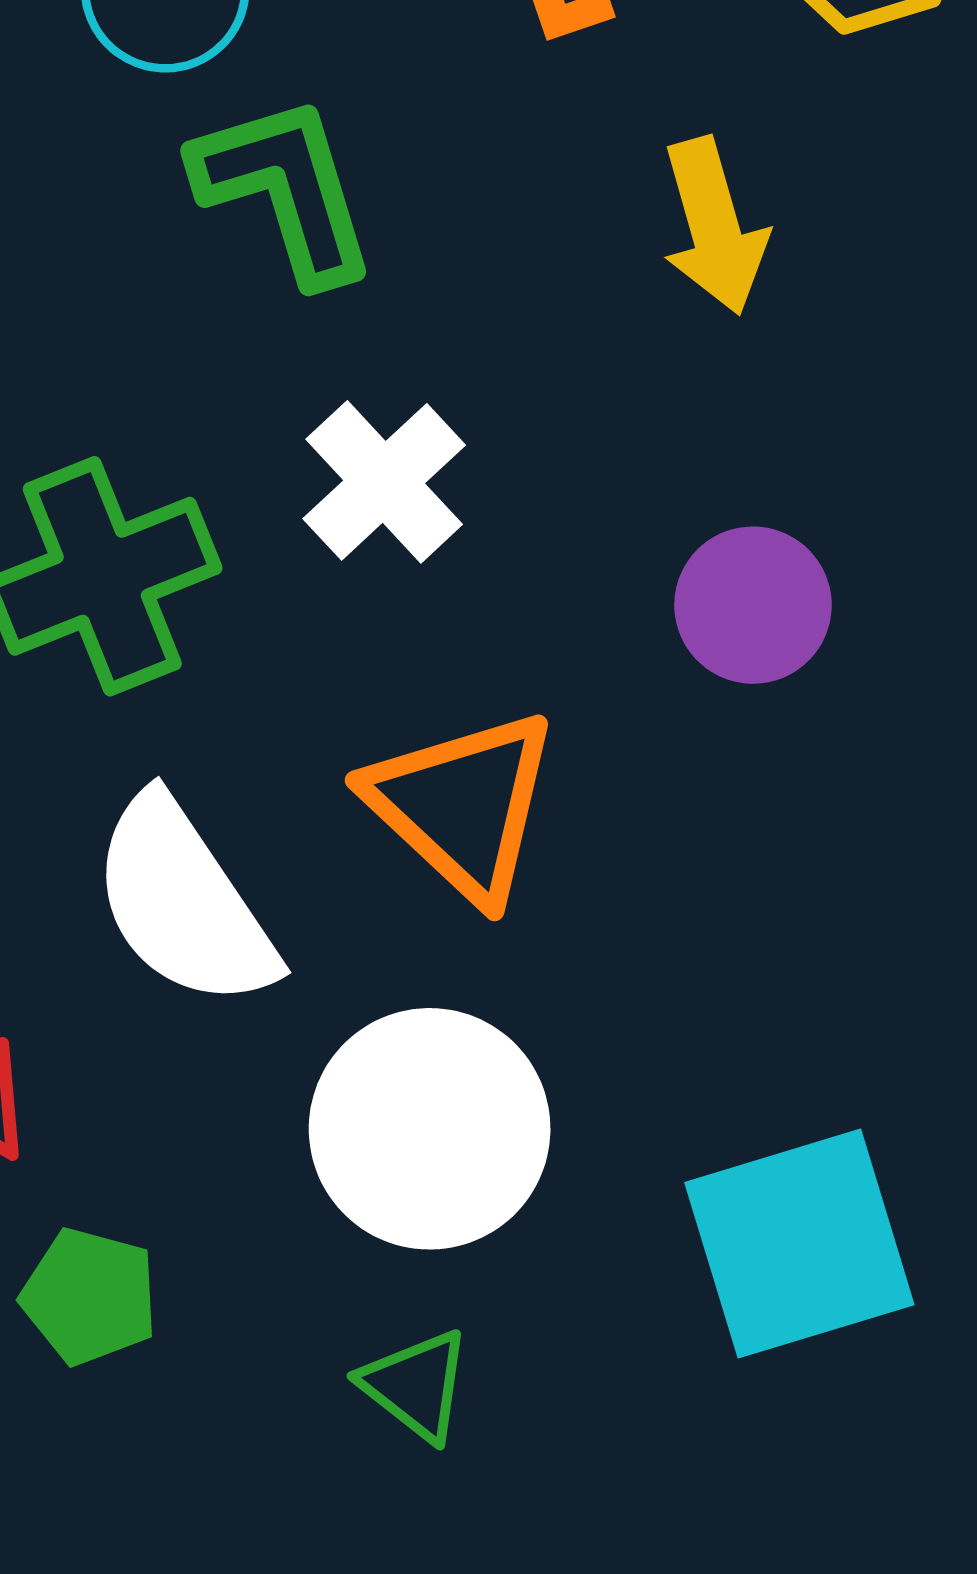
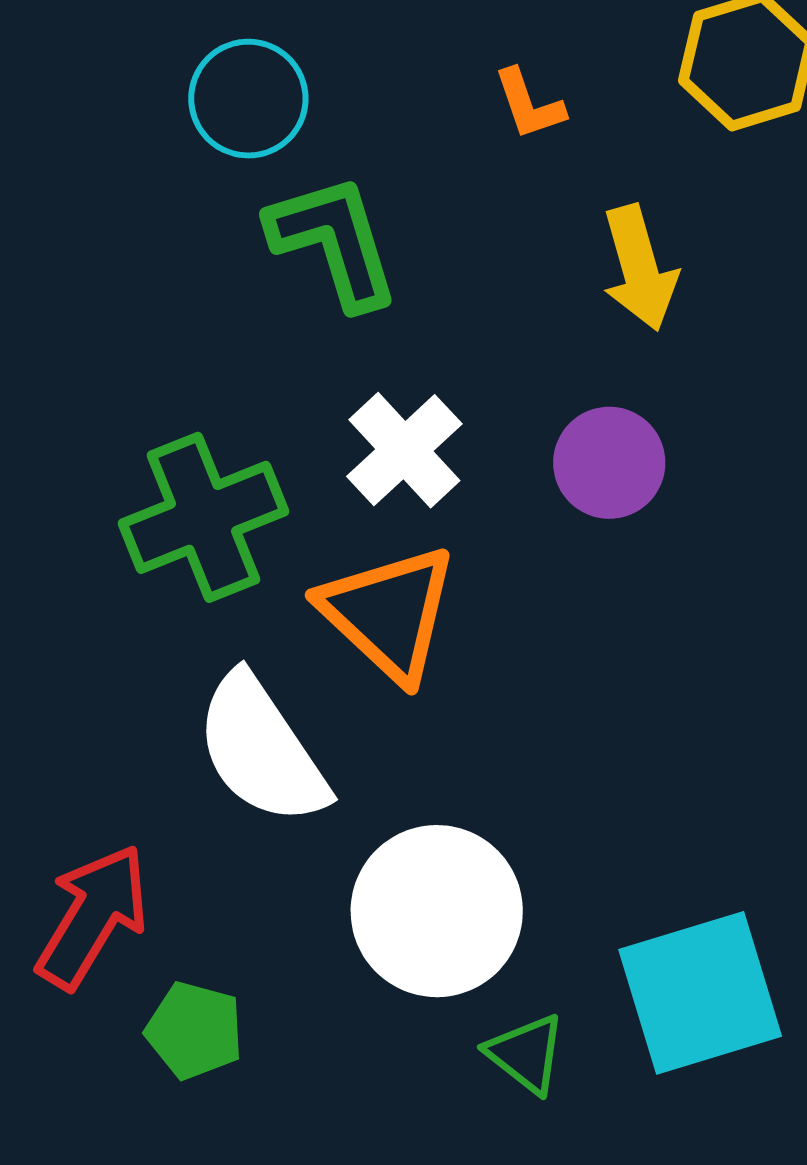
purple circle: (753, 605) -> (609, 463), moved
orange triangle: (462, 805) -> (389, 613), moved
green triangle: (416, 1385) -> (526, 1054), moved

